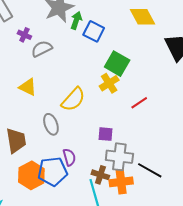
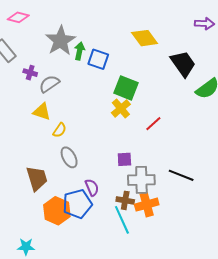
yellow triangle: (28, 87) -> (42, 112), moved
yellow semicircle: (73, 99) -> (60, 130), moved, size x0.6
black line: (150, 170) -> (181, 175), moved

